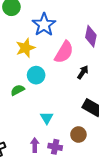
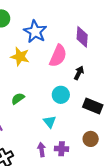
yellow star: (25, 48) -> (20, 57), turned -30
cyan circle: (36, 75) -> (61, 95), moved
brown circle: (78, 135) -> (91, 139), moved

